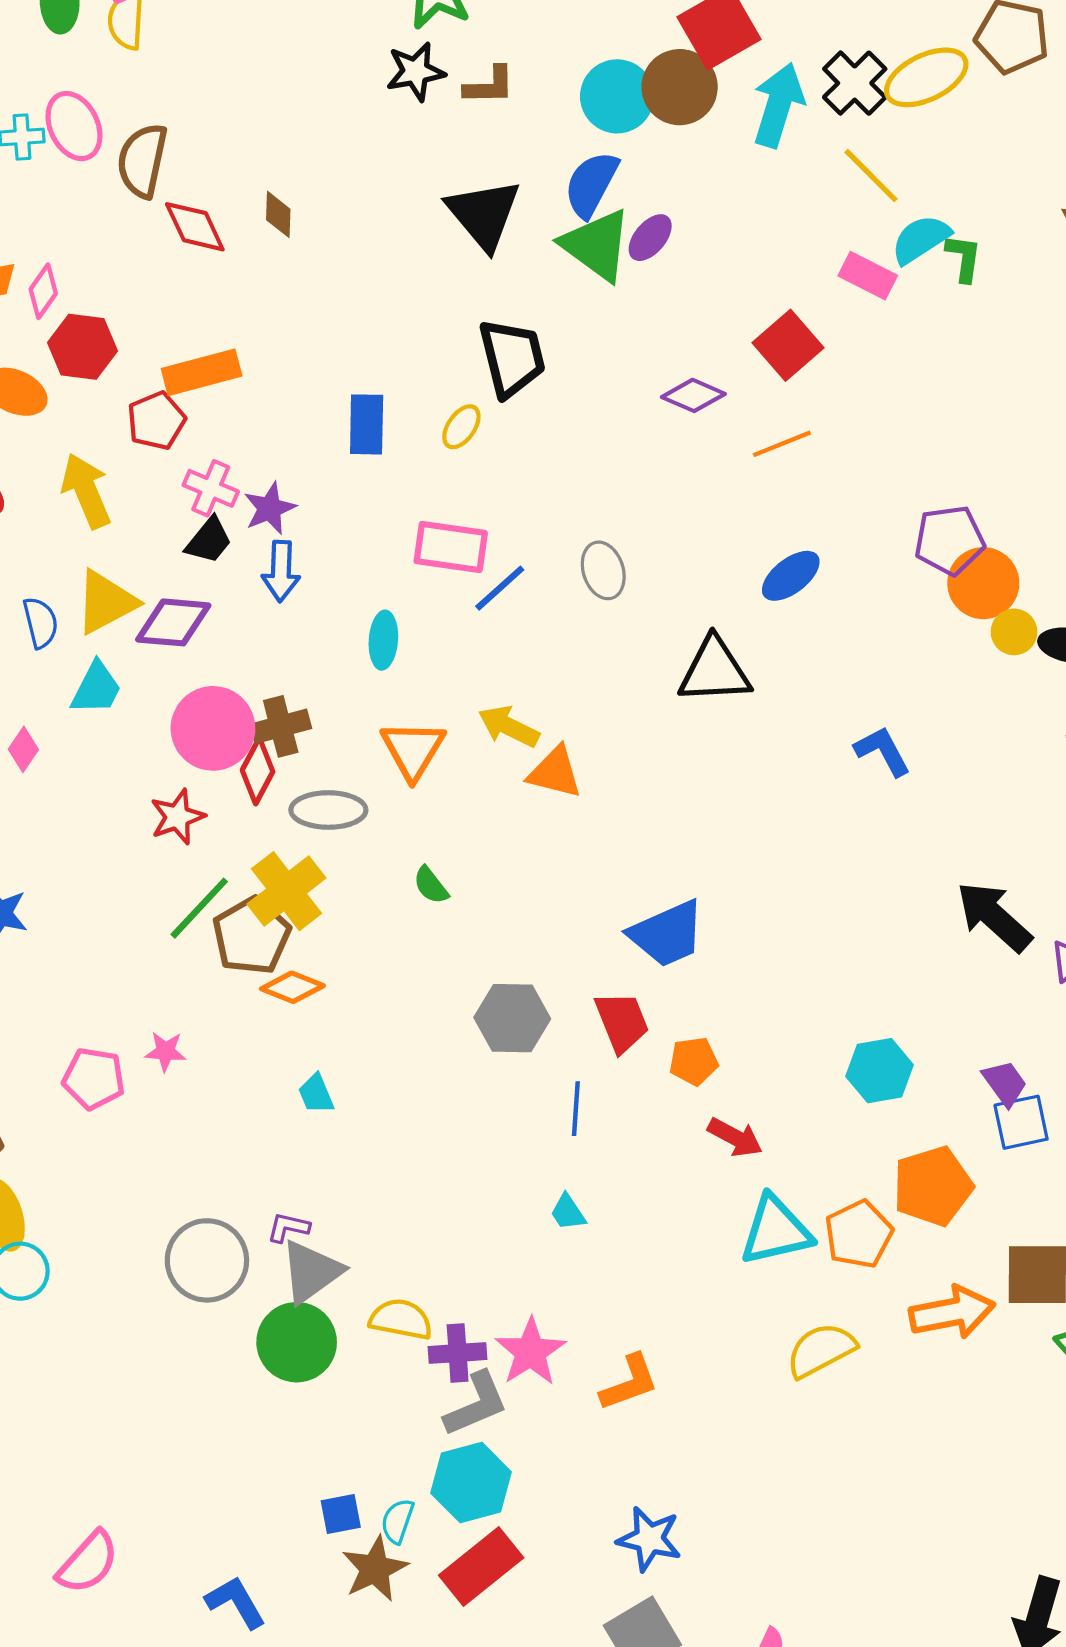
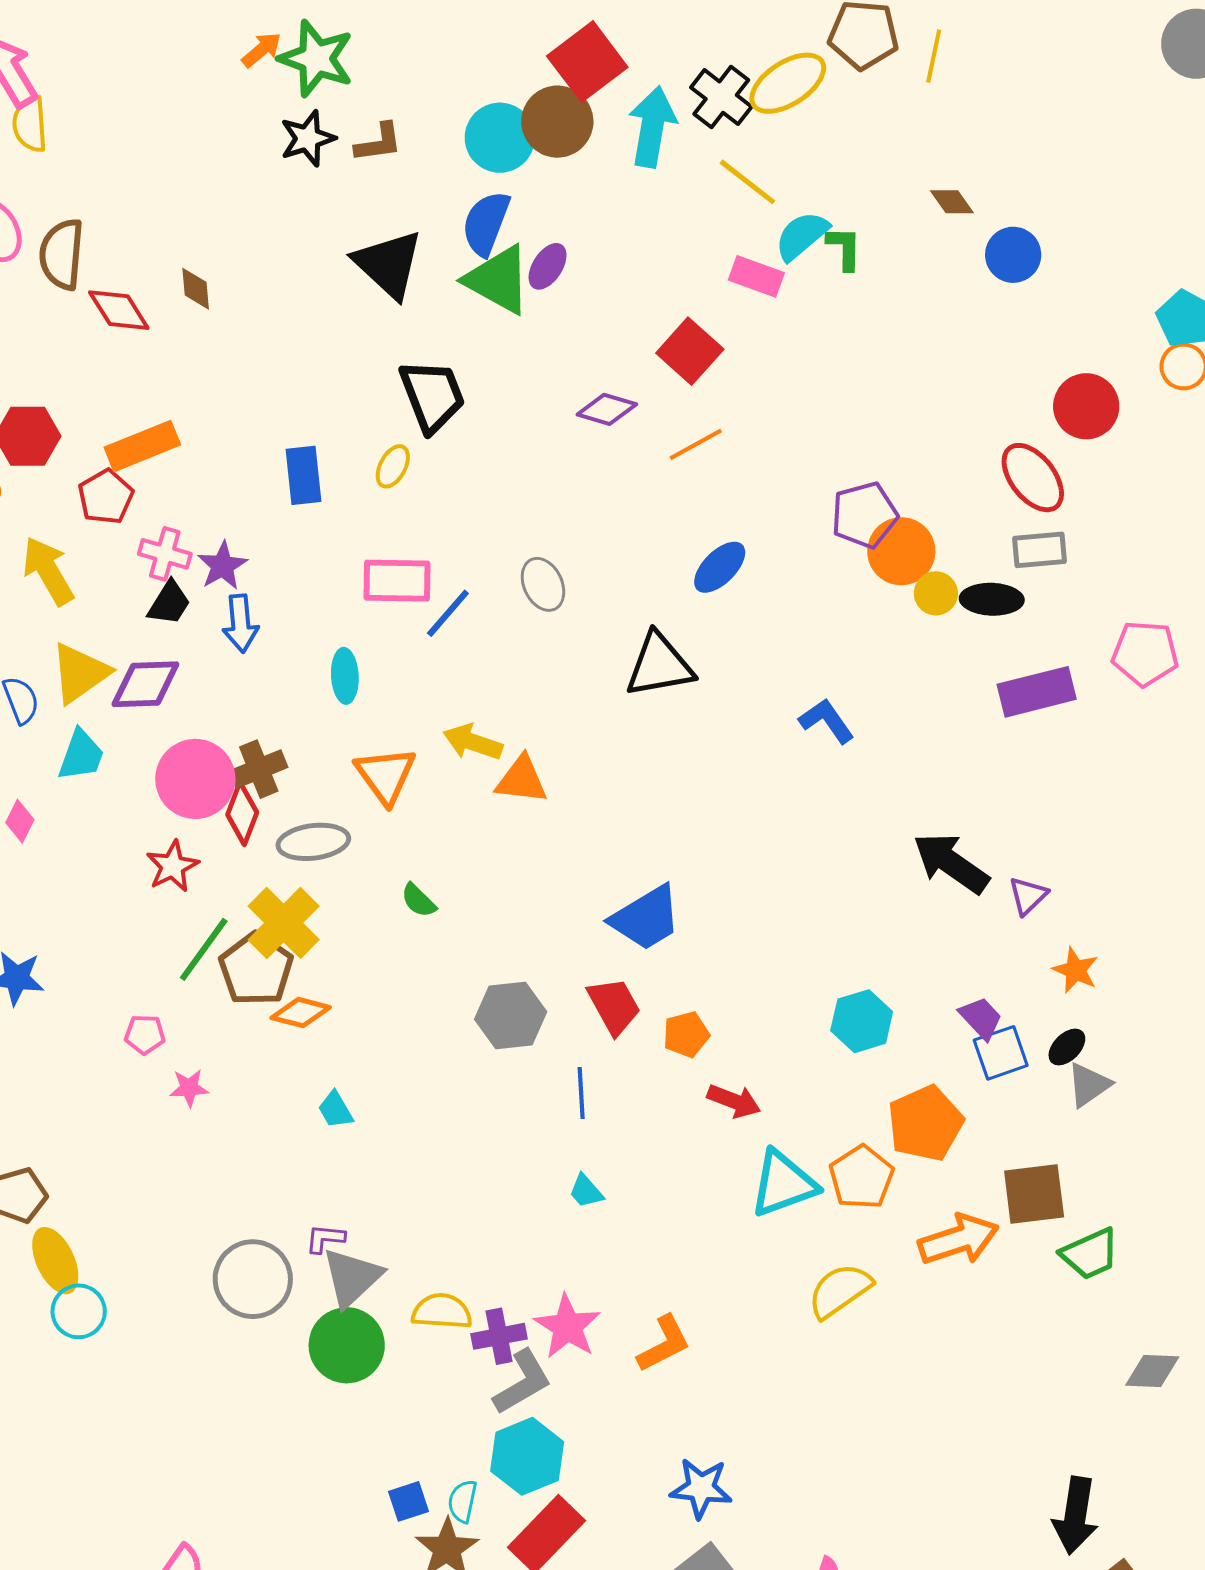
pink pentagon: (94, 1079) -> (145, 1034), moved, size x0.7

